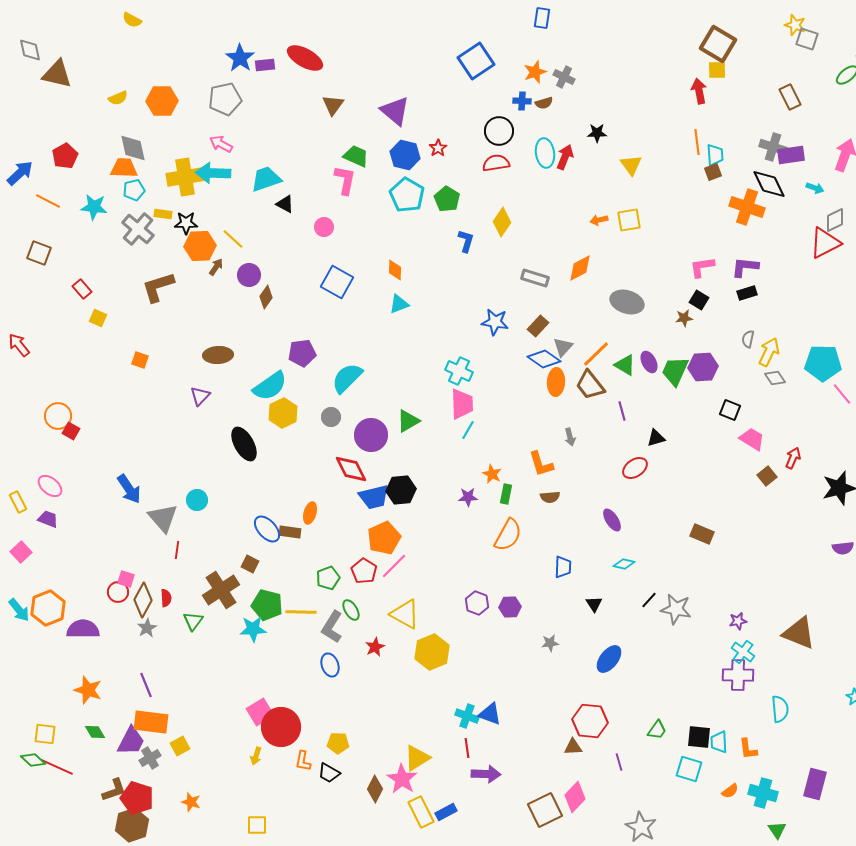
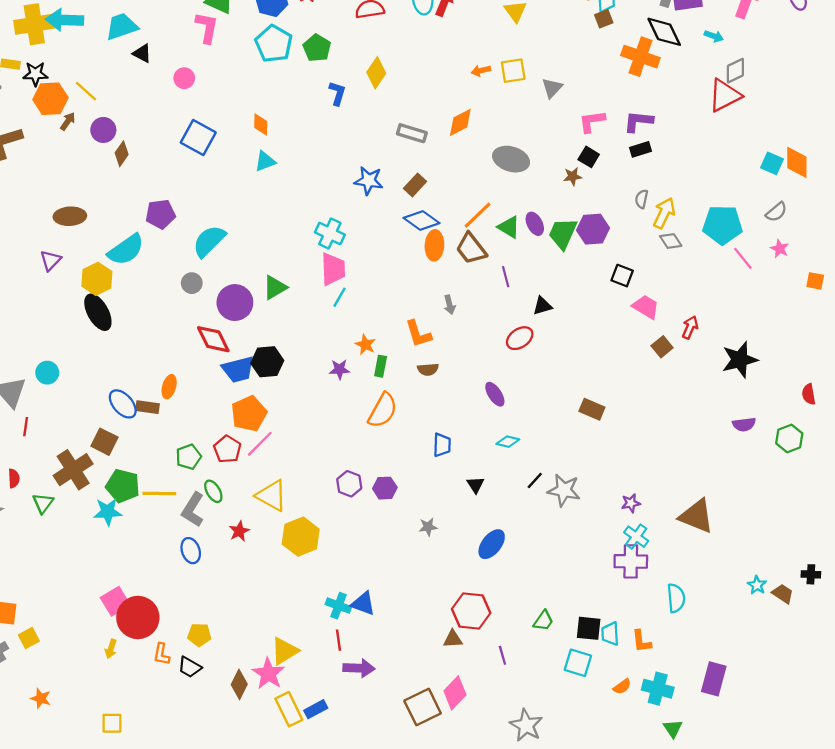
gray triangle: (563, 347) -> (552, 88), moved
yellow hexagon: (283, 413) -> (97, 279), moved
brown square: (250, 564) -> (104, 442), size x1.4

